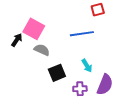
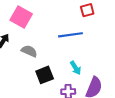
pink square: (34, 29) -> (21, 17), moved

